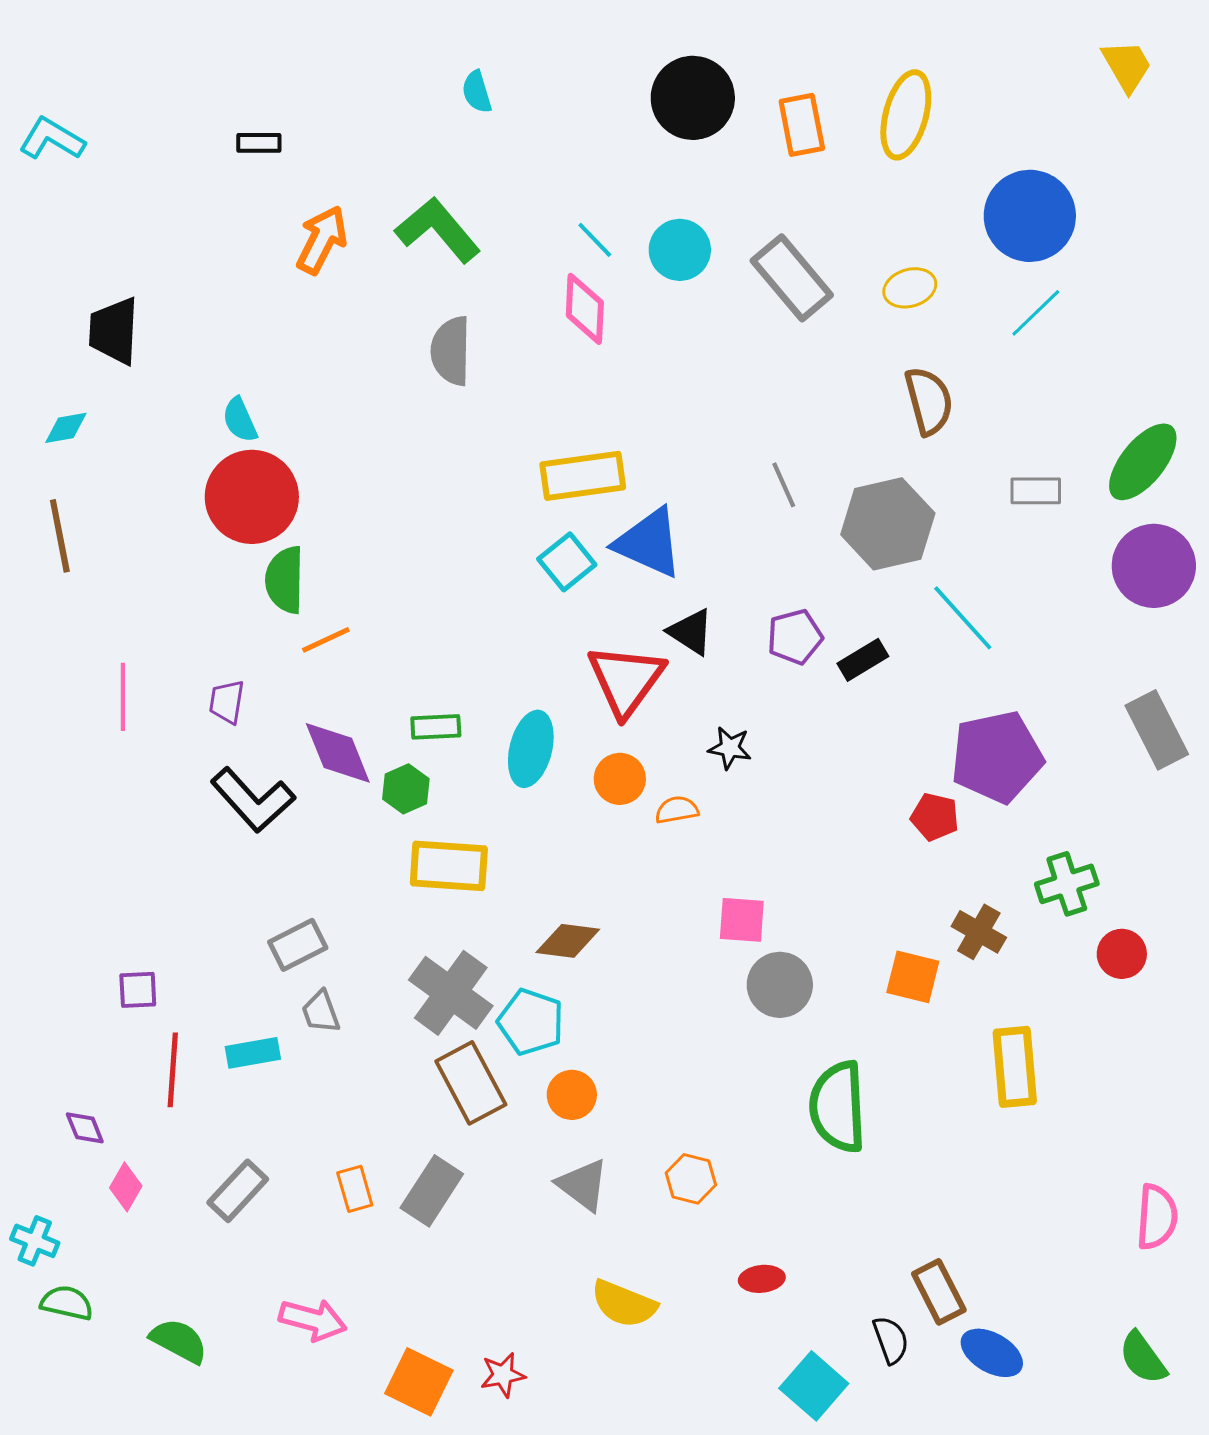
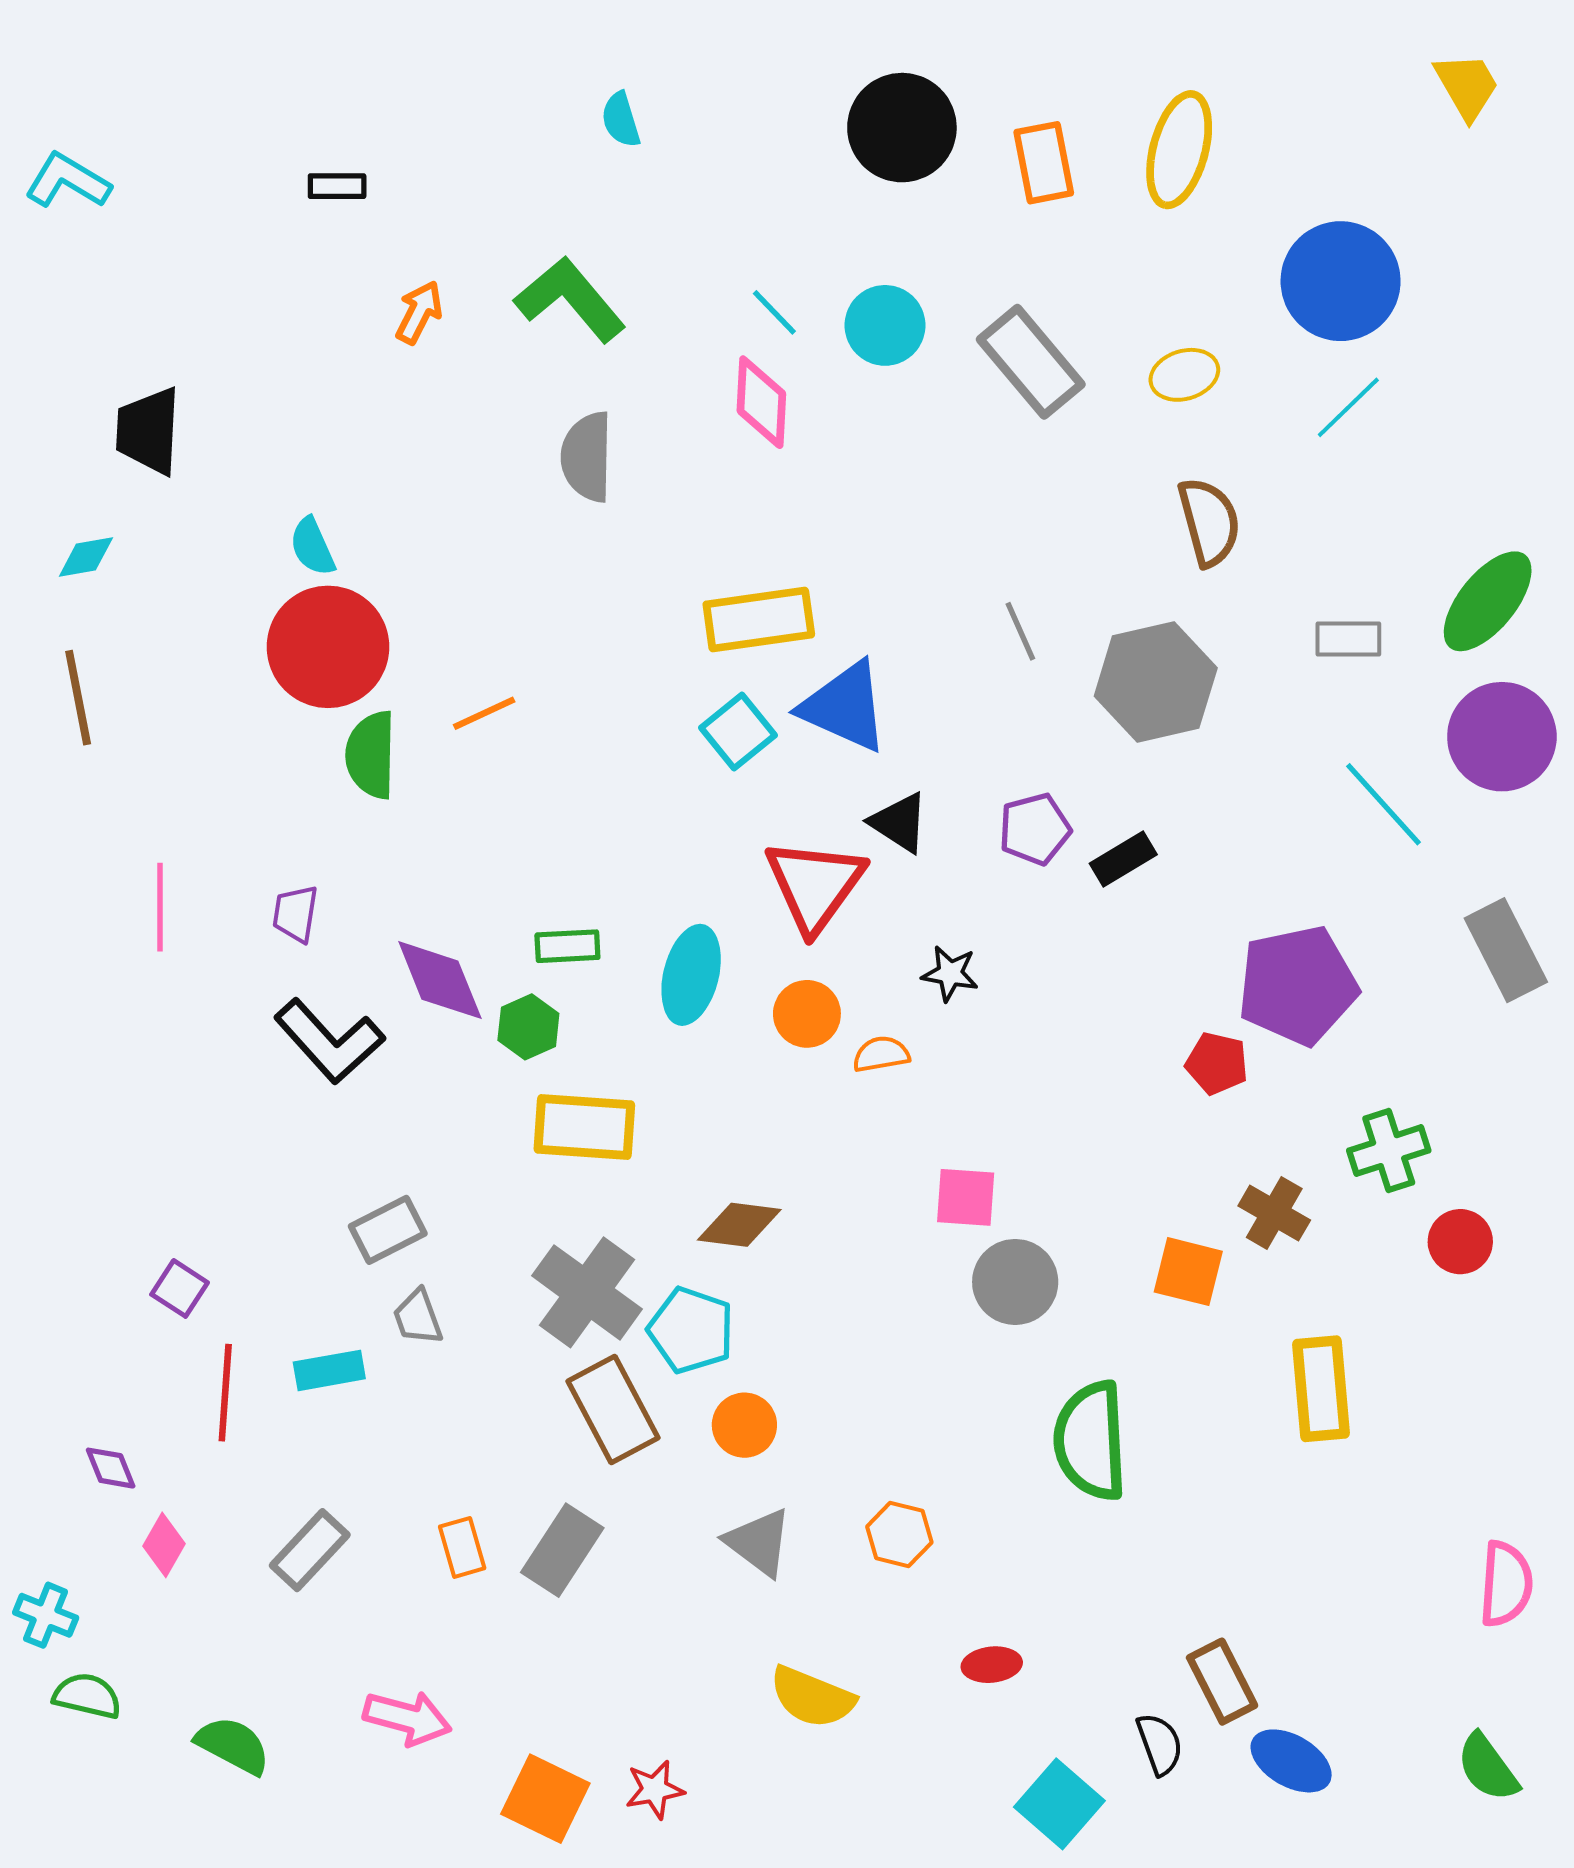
orange arrow: (322, 240) -> (419, 312), size x0.7
cyan line: (963, 618) -> (1383, 804), moved
orange line: (326, 640) -> (484, 713), moved
purple square: (138, 990) -> (180, 1288), turned 36

